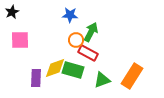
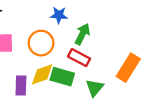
orange circle: (76, 40) -> (41, 43), moved, size x1.5
orange rectangle: (132, 76) -> (128, 68), moved
green triangle: (102, 80) -> (95, 88), turned -30

